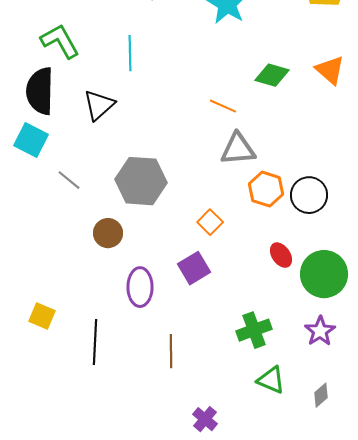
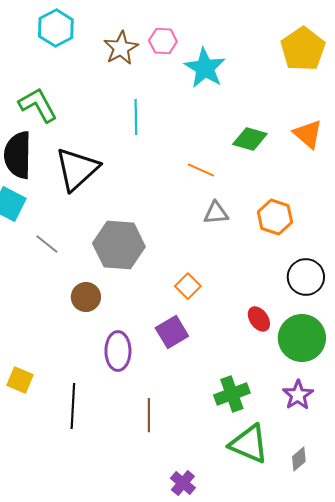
cyan line: (130, 53) -> (136, 117), moved
black triangle: (99, 105) -> (77, 169), size x1.4
gray triangle: (238, 149) -> (216, 213), size x0.7
orange hexagon: (266, 189) -> (275, 217), moved
black circle: (309, 195) -> (306, 277), moved
green triangle: (271, 380) -> (249, 444), size x1.4

